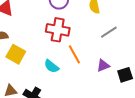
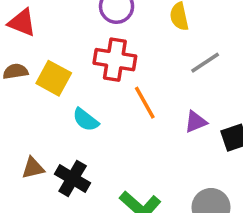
yellow square: (16, 54) -> (54, 78), moved
cyan semicircle: (51, 66) -> (86, 120), moved

